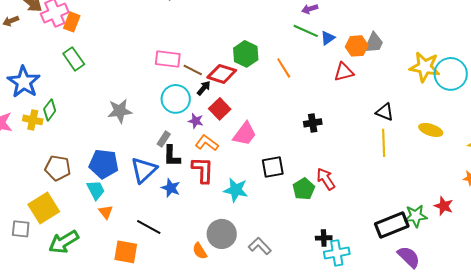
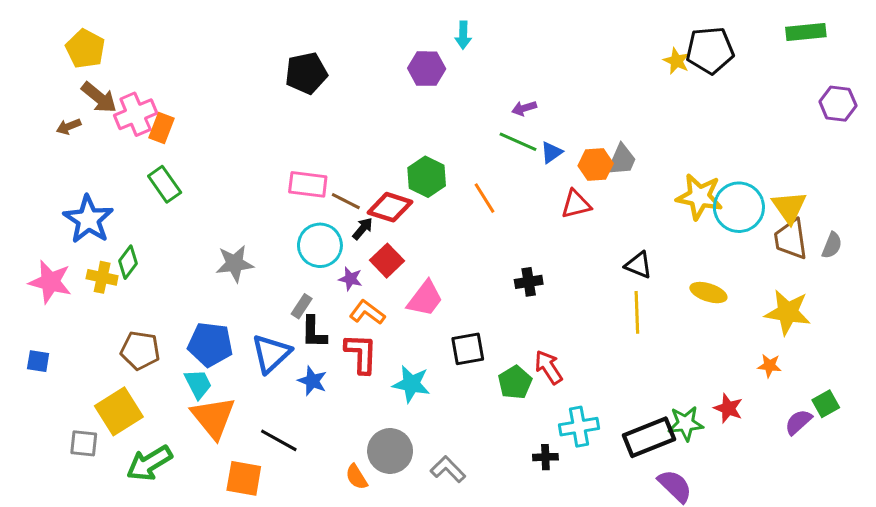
orange triangle: (106, 212) -> (213, 417), size x2.0
cyan cross: (337, 253) -> (579, 427), moved

